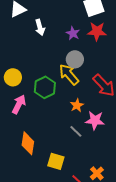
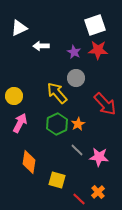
white arrow: (40, 27) -> (41, 46), turned 105
yellow arrow: (69, 74) -> (57, 93), moved
green hexagon: (45, 87) -> (57, 124), moved
pink star: (95, 120) -> (99, 157), moved

